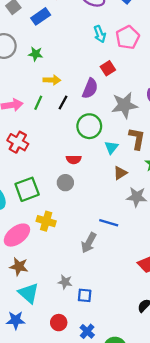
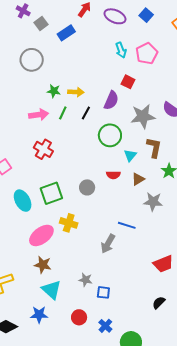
green star: (36, 54) -> (54, 91), moved
red square: (108, 68) -> (128, 82), turned -32
red semicircle: (74, 160) -> (113, 175), moved

